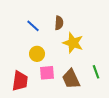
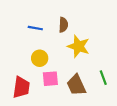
blue line: (33, 26) -> (35, 28), turned -32

